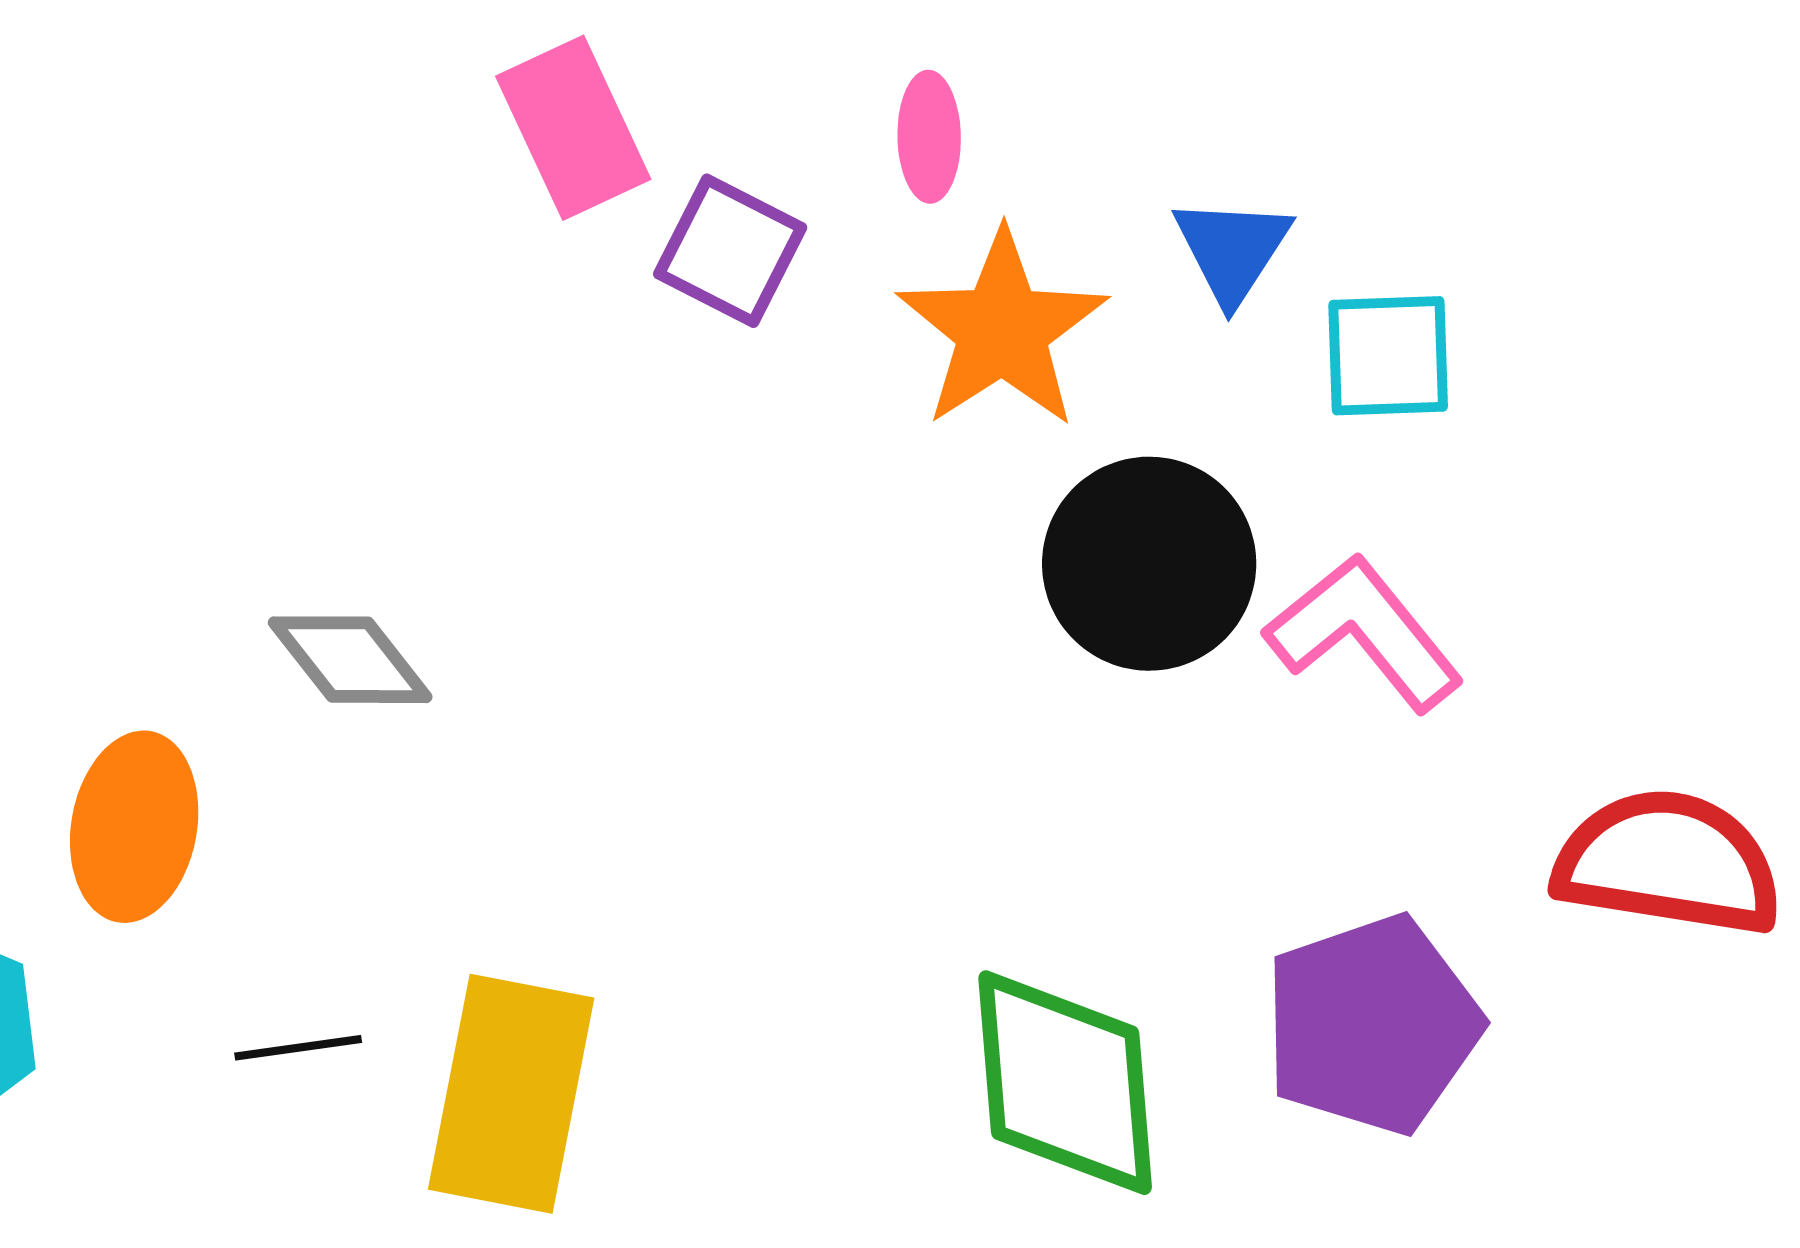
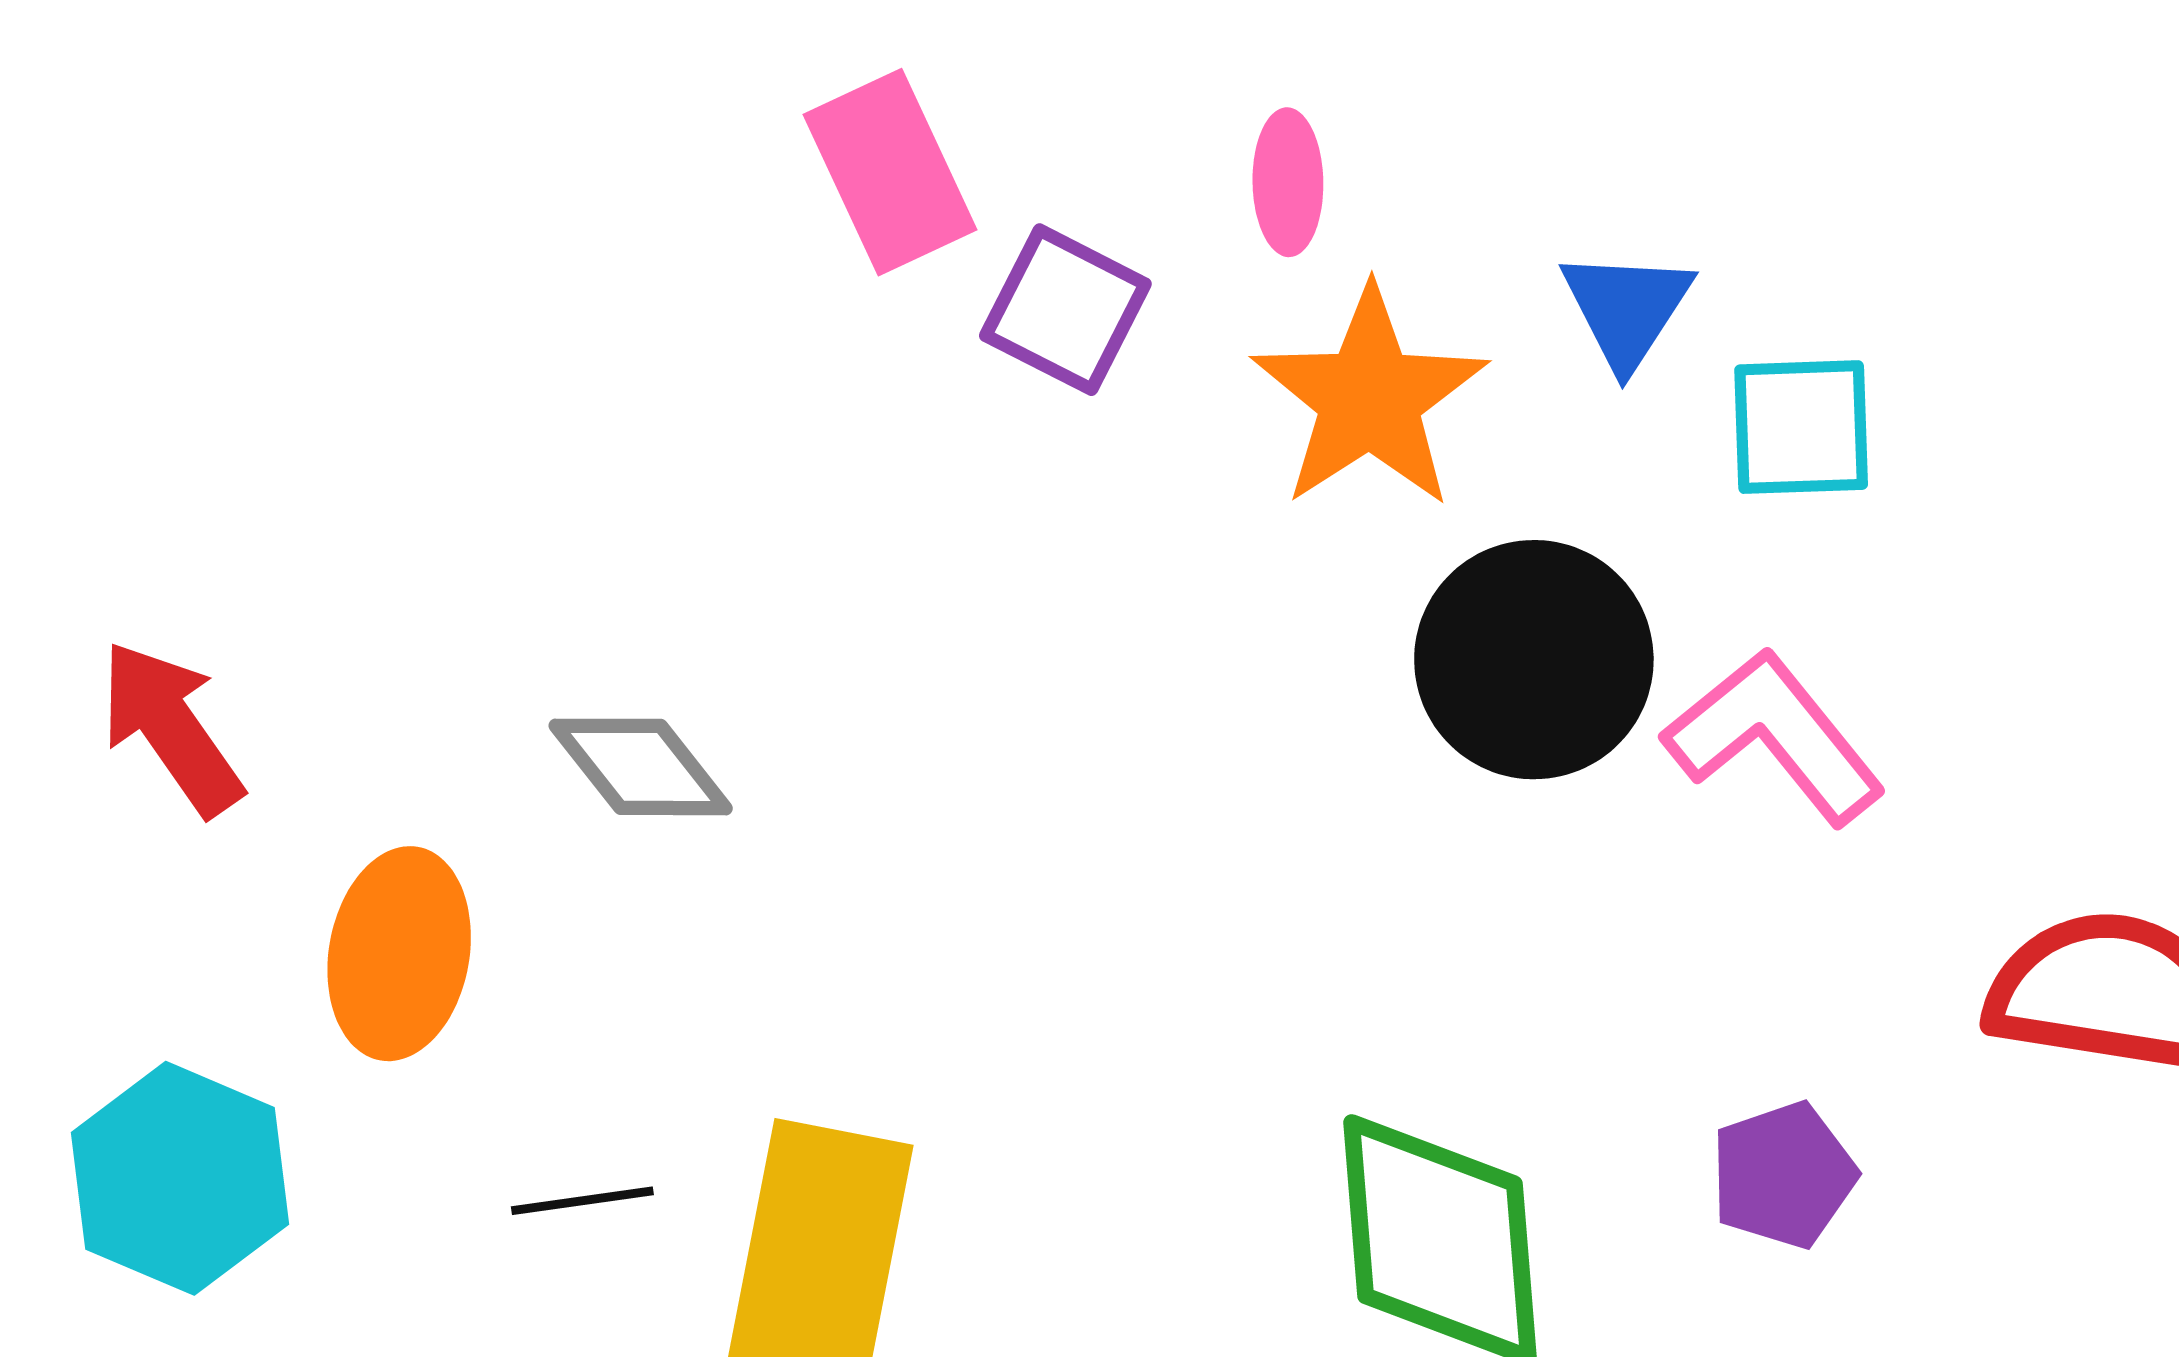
purple pentagon: (1372, 1025) -> (1783, 1175), size x0.6

